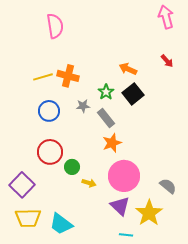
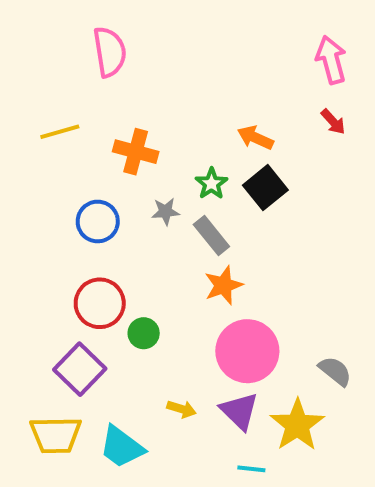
pink arrow: (166, 17) -> (331, 60), moved
yellow line: (43, 77) -> (60, 132), moved
yellow arrow: (89, 183) -> (182, 409), moved
purple square: (22, 185) -> (80, 369), moved

